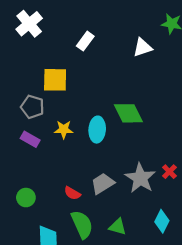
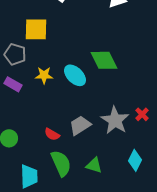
cyan ellipse: (97, 130) -> (75, 75), turned -50

